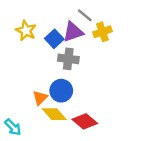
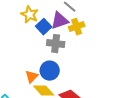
yellow star: (26, 31) -> (30, 15), moved
yellow cross: (102, 32) -> (77, 27), moved

